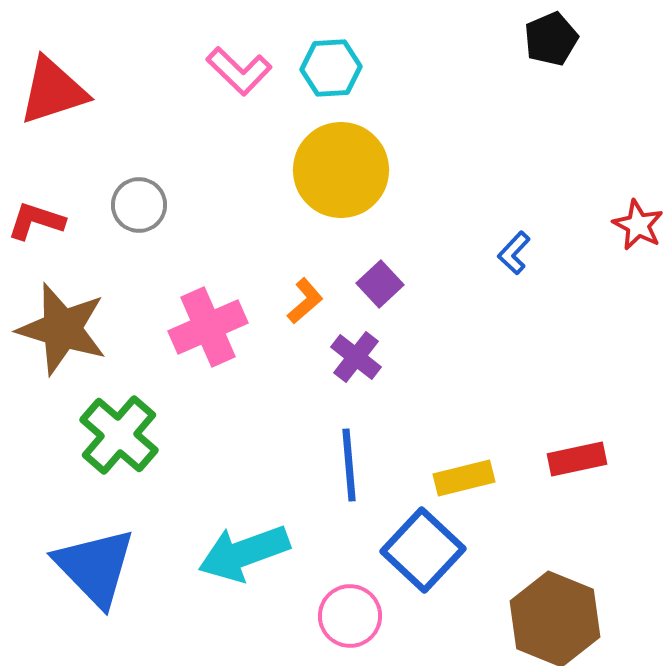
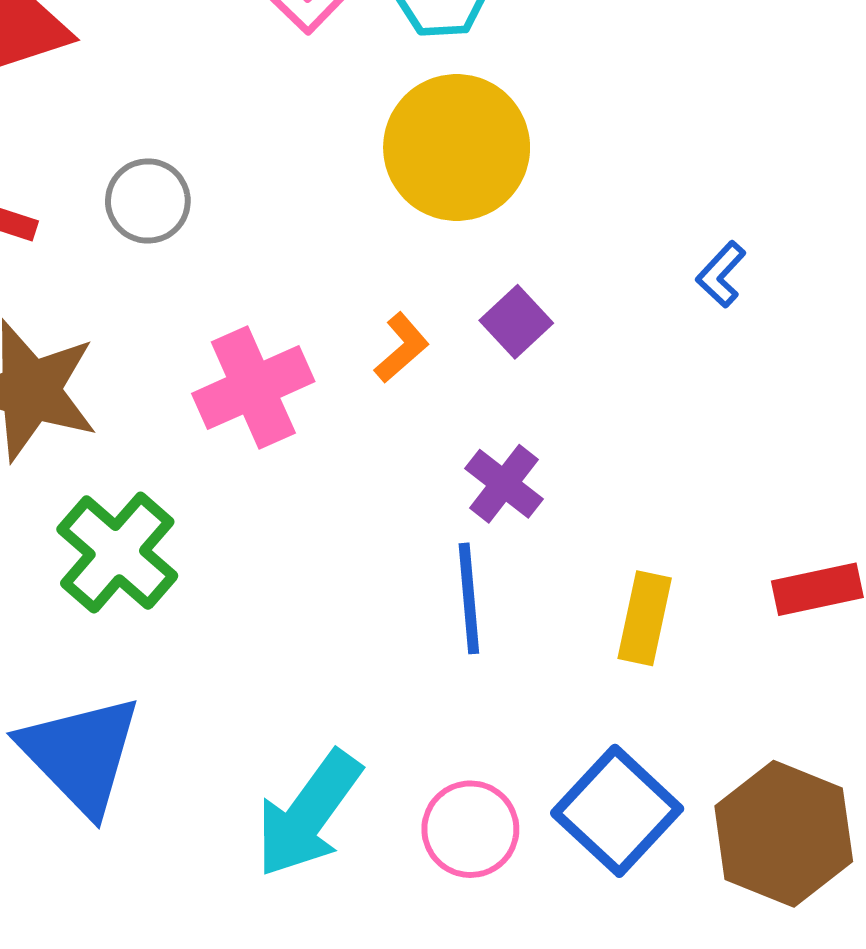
purple cross: (356, 357) -> (504, 484), moved
yellow rectangle: (464, 478) -> (645, 618), turned -64
blue square: (423, 550) -> (617, 811), moved
cyan arrow: (244, 553) -> (308, 814), moved, turned -34

